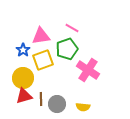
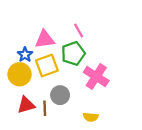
pink line: (72, 28) -> (79, 30), turned 32
yellow circle: (23, 78) -> (20, 74), moved
gray circle: (57, 104) -> (60, 95), moved

